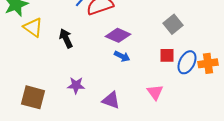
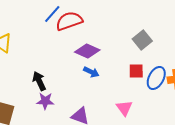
black arrow: (66, 38) -> (39, 81), moved

